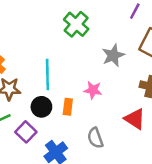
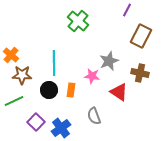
gray star: (113, 55) -> (109, 61), moved
red triangle: (135, 119) -> (119, 92), moved
purple square: (26, 132) -> (36, 122), moved

